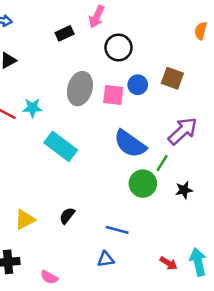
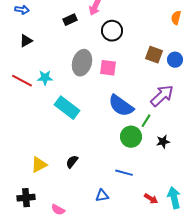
blue circle: (138, 85) -> (175, 60), moved
blue line: (117, 230) -> (124, 173), moved

